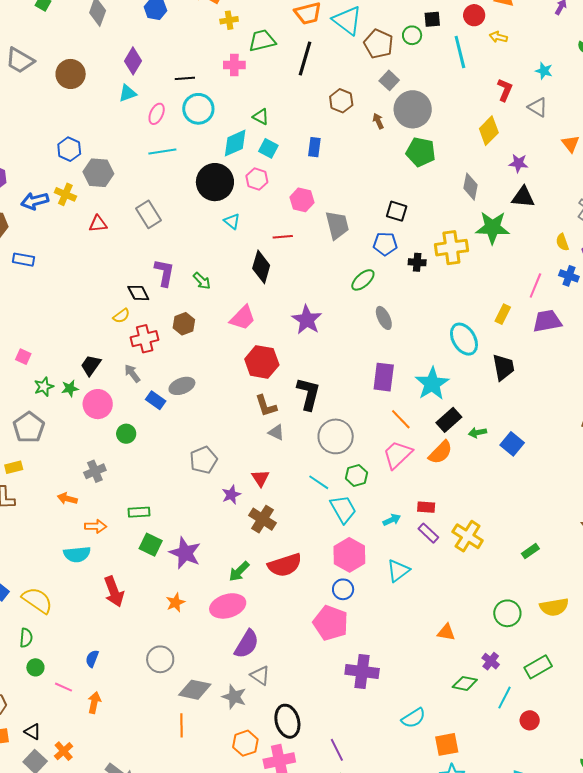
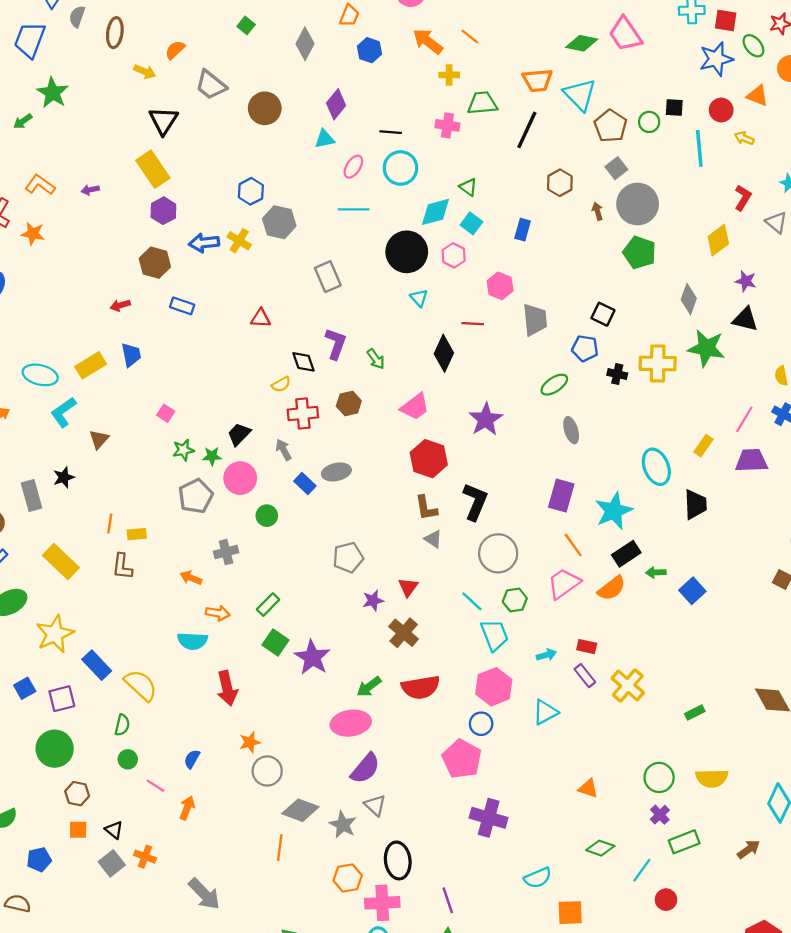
red triangle: (98, 224) -> (261, 318), moved
gray pentagon: (29, 427) -> (196, 496), moved
green rectangle: (139, 512) -> (268, 605), turned -50
orange star: (175, 602) -> (250, 742), moved
purple cross: (491, 661) -> (660, 815), moved
orange cross: (64, 751) -> (145, 857), turned -36

